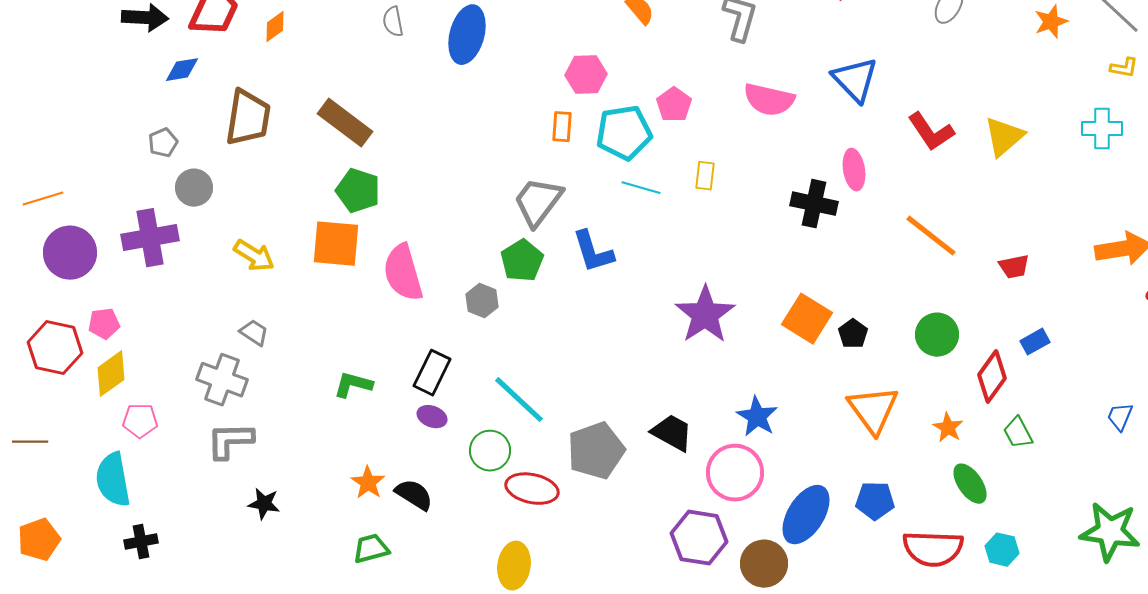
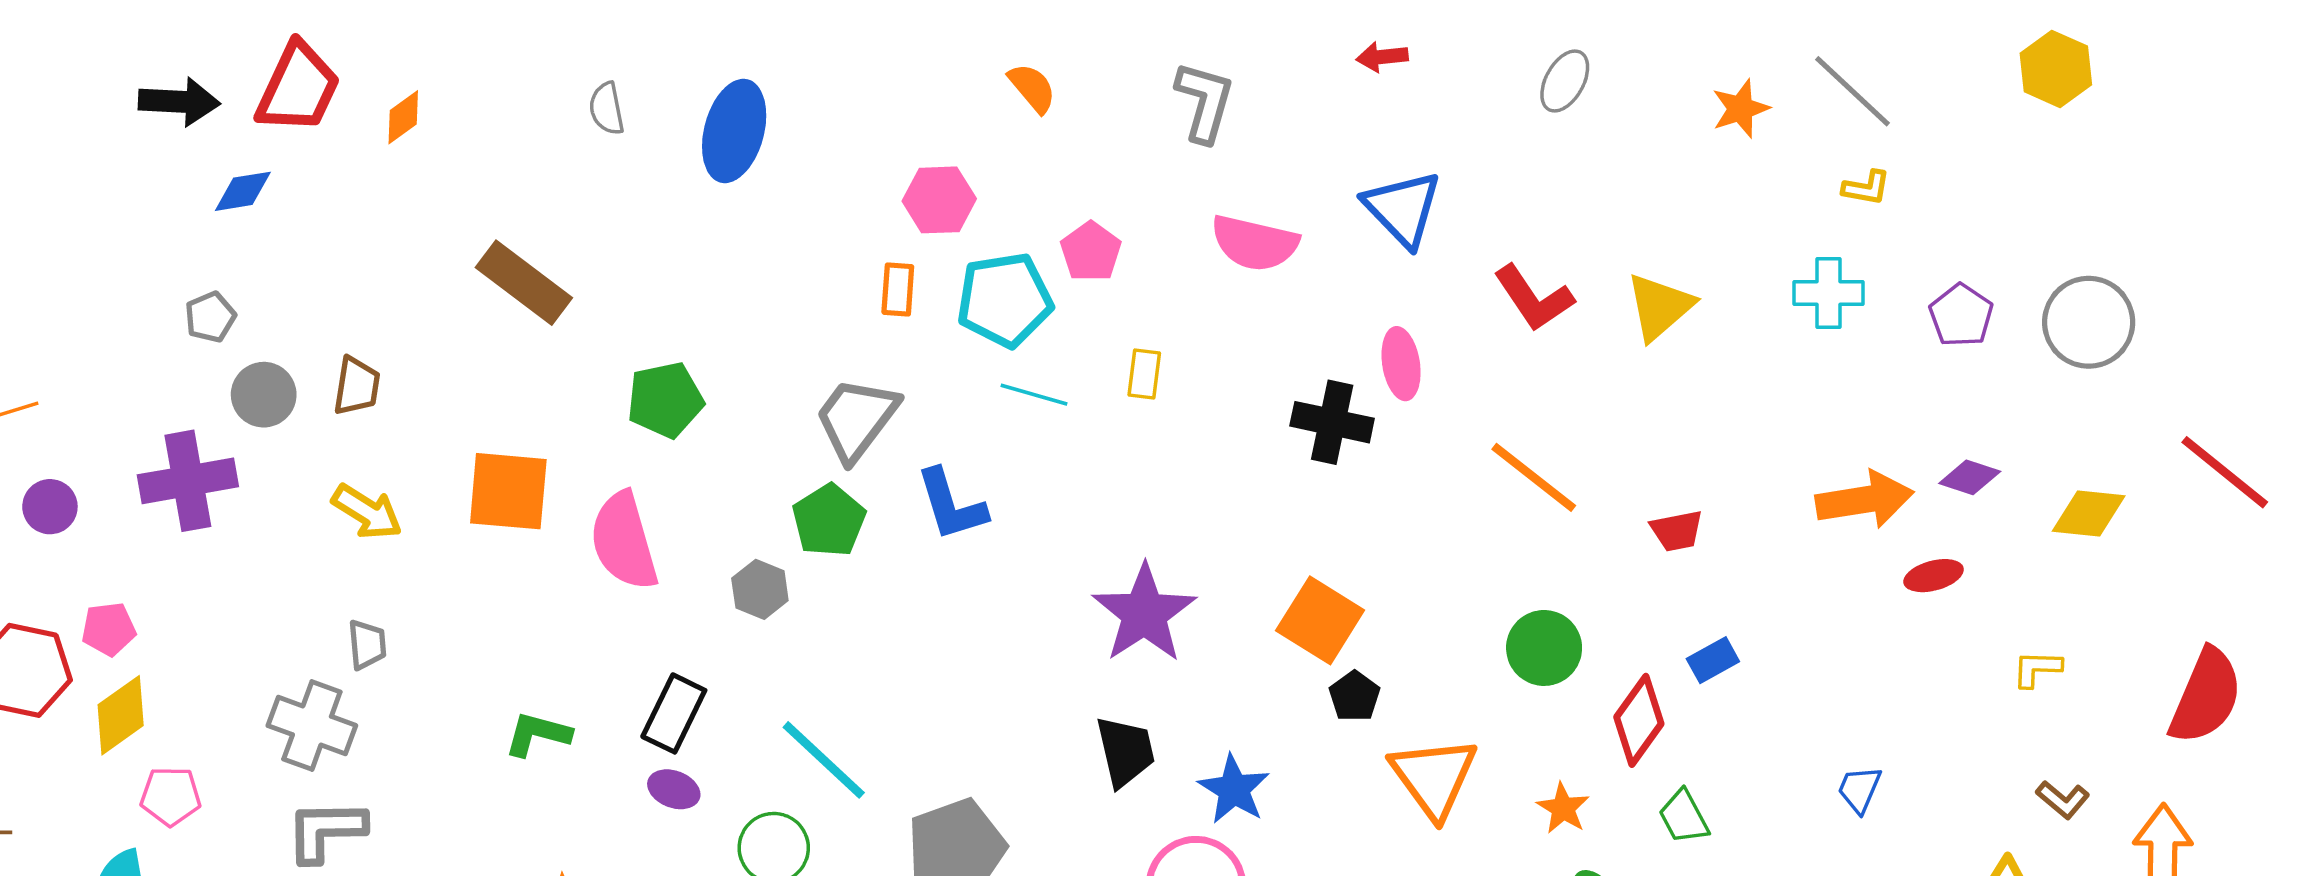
brown trapezoid: (248, 118) -> (357, 386), moved, size x0.6
green pentagon: (358, 191) -> (665, 400), moved, turned -30
purple circle: (70, 253) -> (50, 507), size x0.6
gray trapezoid: (254, 333) -> (367, 645), turned 52
black pentagon: (853, 334) -> (1355, 696), moved
black trapezoid: (672, 433) -> (1125, 751), moved, turned 48

